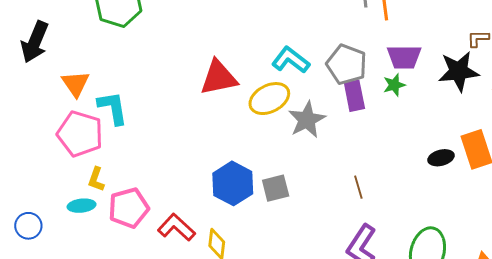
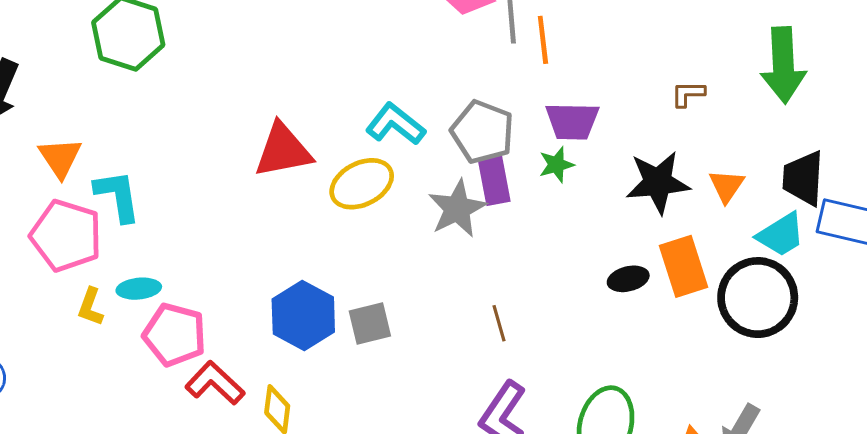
black star: (459, 71) -> (658, 182), moved
gray star: (307, 120) -> (457, 209), moved
cyan ellipse: (82, 206) -> (139, 289), moved
pink pentagon: (129, 208) -> (175, 335), moved, turned 30

